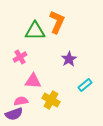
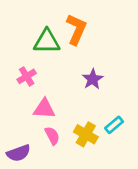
cyan rectangle: (85, 85) -> (114, 125), moved
yellow cross: (51, 100) -> (86, 134), moved
pink semicircle: (21, 101) -> (52, 136), moved, turned 72

